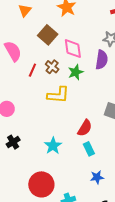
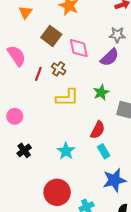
purple semicircle: (102, 60) -> (110, 57), turned 42
green star: (76, 72) -> (101, 92), moved
blue star: (97, 177) -> (114, 180), size x1.6

